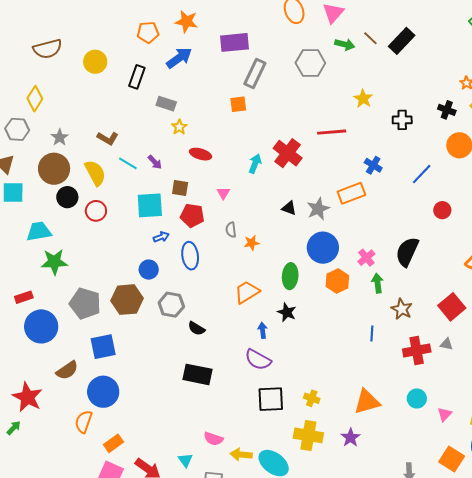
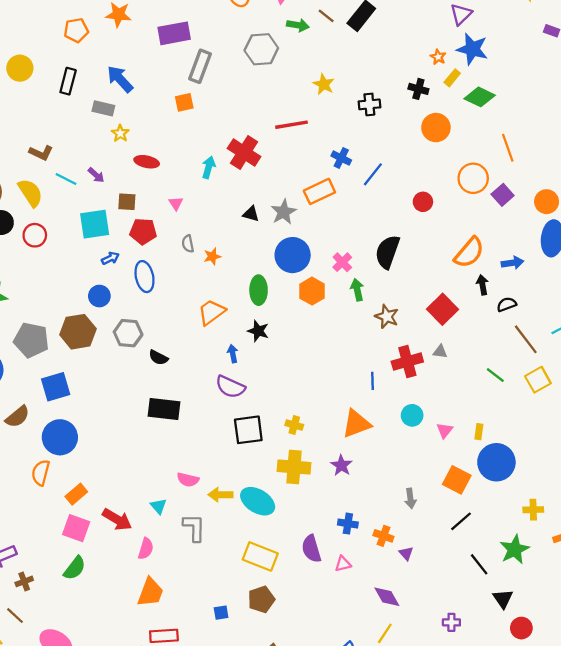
blue arrow: (179, 58) -> (120, 79), moved, turned -92
blue line: (422, 174) -> (373, 174), moved
blue line: (372, 333) -> (372, 381), moved

